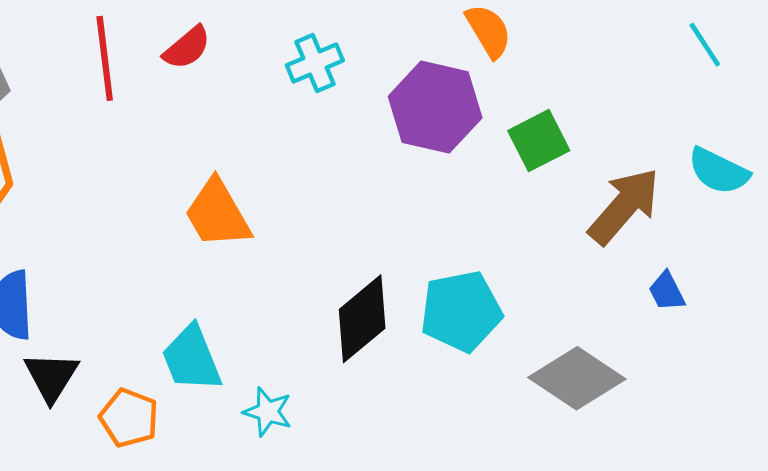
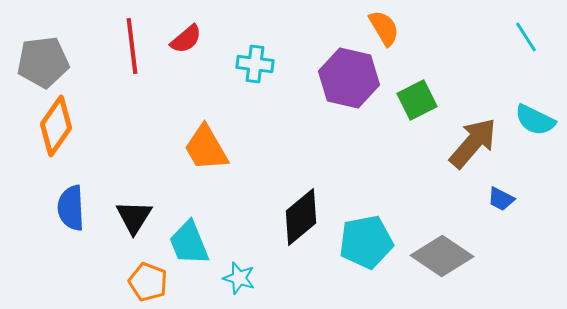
cyan cross: (315, 63) -> (255, 64), moved, turned 30
blue trapezoid: (667, 291) -> (501, 199), turned -36
cyan pentagon: (461, 311) -> (366, 242), moved
black triangle: (51, 377) -> (134, 217), moved

